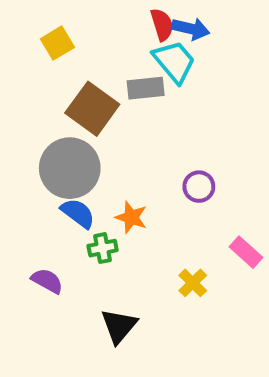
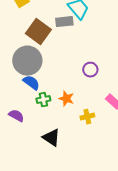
orange star: (131, 217) -> (66, 99), moved
yellow cross: (193, 283) -> (87, 117), turned 32
black triangle: (119, 326) -> (51, 138), turned -36

